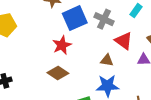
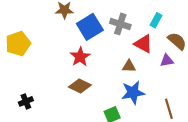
cyan rectangle: (136, 11) -> (156, 20), moved

